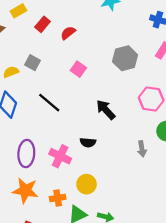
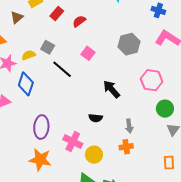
black line: (49, 103) -> (62, 69), moved
gray arrow: (142, 149) -> (129, 126), moved
pink cross: (60, 156) -> (73, 142), moved
orange cross: (58, 198) -> (126, 147), moved

